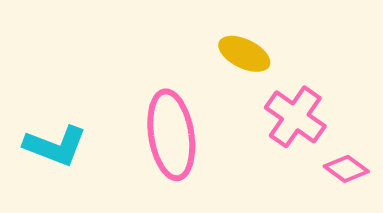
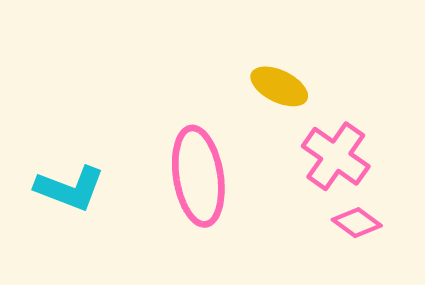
pink diamond: (346, 169) -> (357, 223), moved

